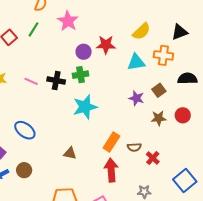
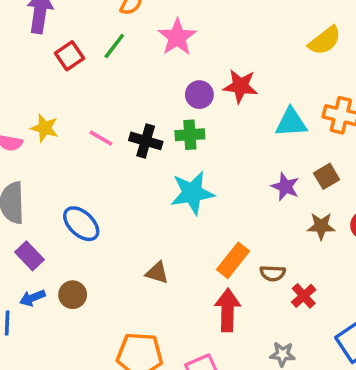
yellow semicircle: (142, 31) -> (325, 41), moved

